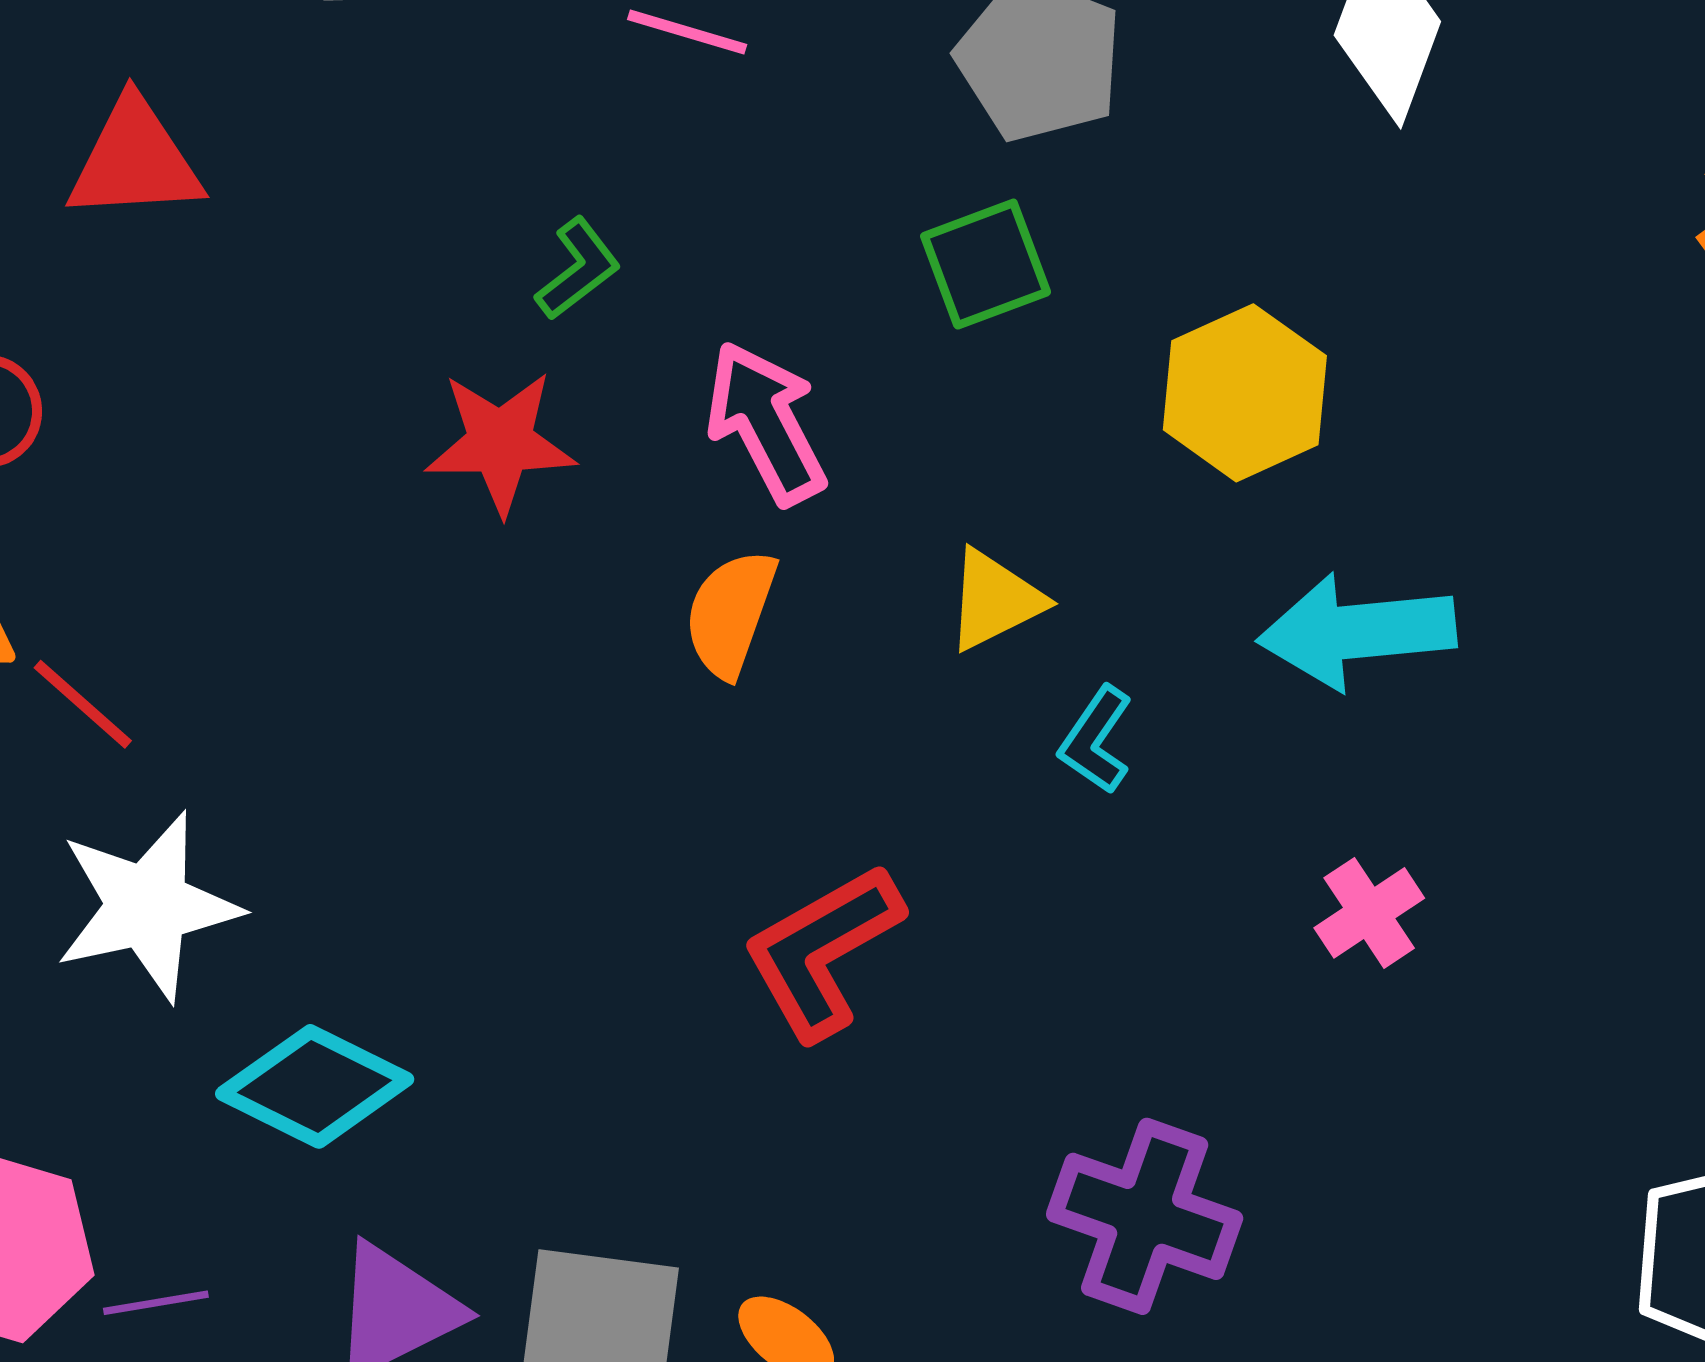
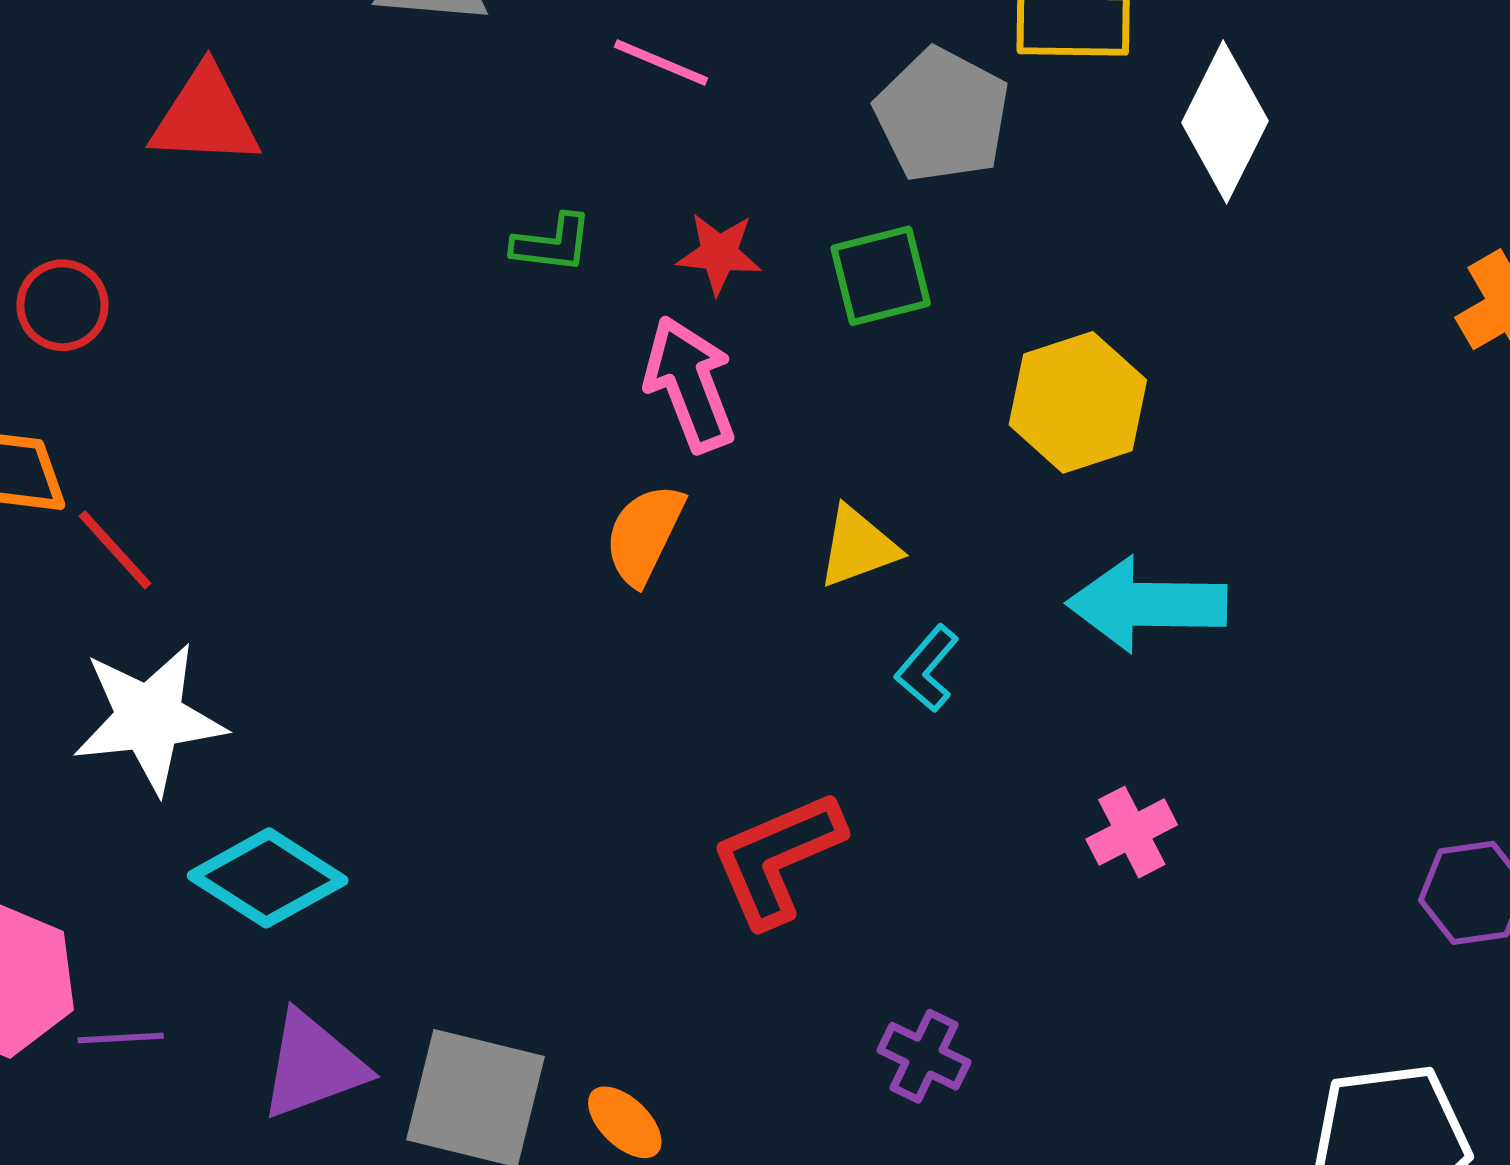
green L-shape: (578, 269) -> (552, 243), turned 38
red star: (500, 443) -> (719, 253), moved, size x0.7
red L-shape: (822, 951) -> (777, 858), moved
purple cross: (1145, 1216) -> (924, 1056), size x0.6

